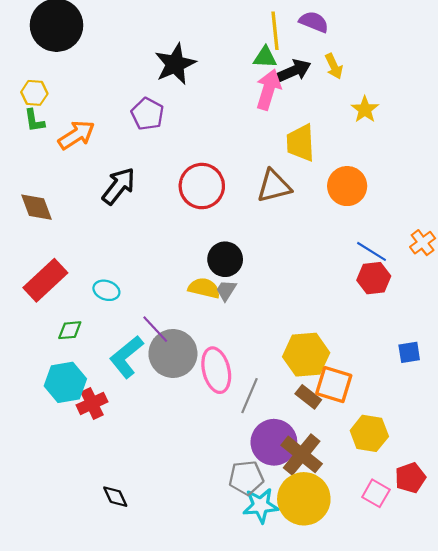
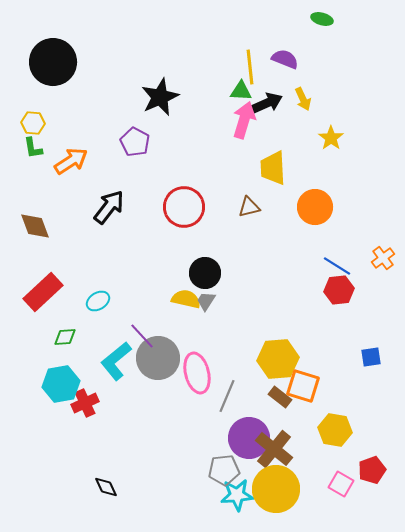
brown triangle: (274, 186) -> (249, 207), size x0.7
cyan ellipse: (106, 290) -> (98, 301), turned -50

